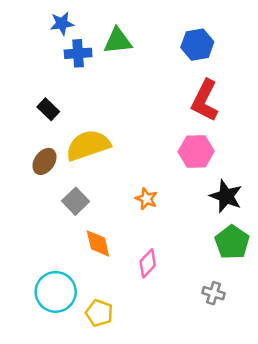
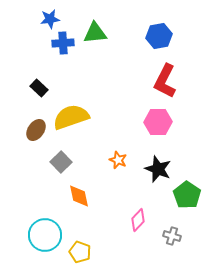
black star: (226, 196) -> (158, 169), moved
pink diamond: (148, 263) -> (138, 220), moved

